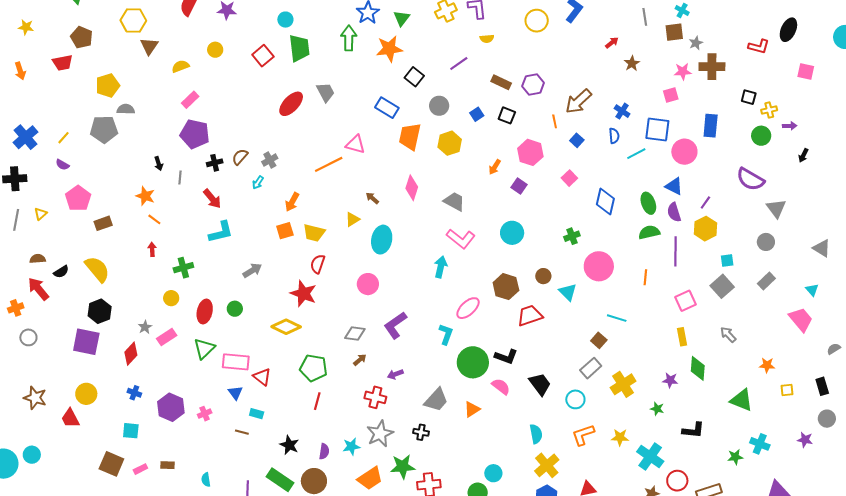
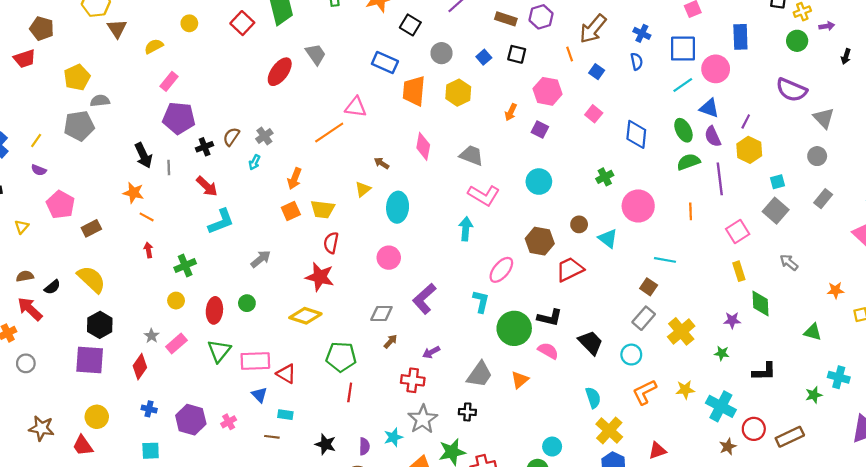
cyan line: (636, 154) -> (683, 85), moved
black arrow: (159, 164) -> (143, 155), size x1.6
green triangle: (742, 400) -> (813, 332), size x0.7

